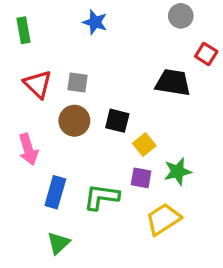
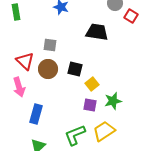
red square: (206, 54) -> (131, 16), moved
black trapezoid: (173, 83) -> (97, 32), moved
red triangle: (38, 84) -> (25, 61), moved
green L-shape: (101, 197) -> (75, 135), moved, turned -30

